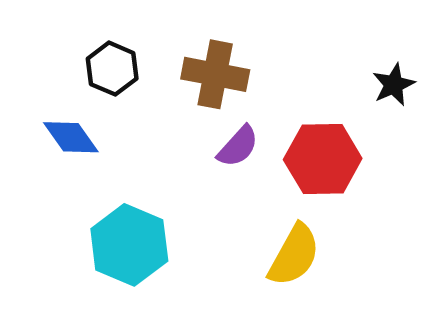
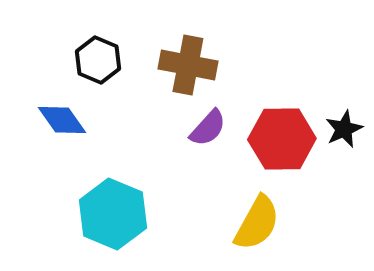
black star: (394, 85) -> (344, 129), moved

